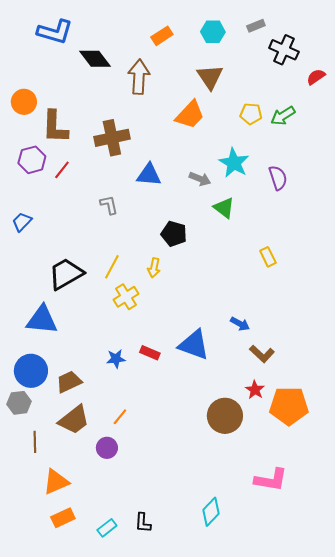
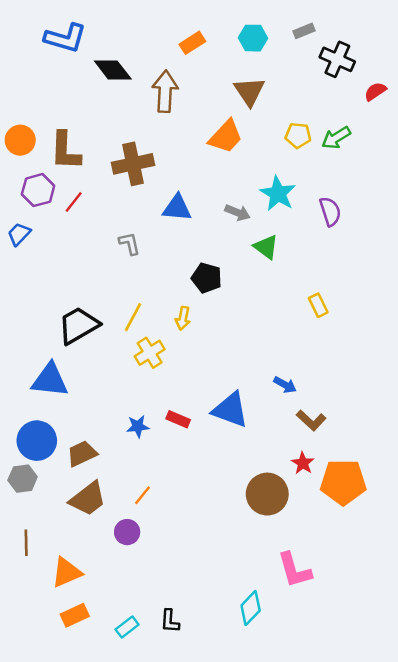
orange circle: (24, 102) -> (20, 140), moved
blue trapezoid: (22, 222) -> (19, 234), moved
brown line: (35, 442) -> (26, 543), moved
pink L-shape: (271, 480) -> (295, 570), moved, turned 64

